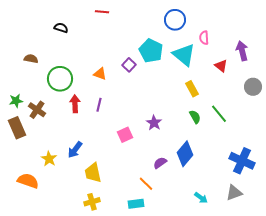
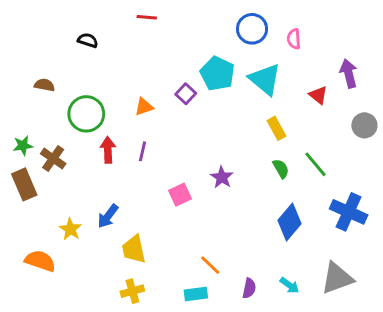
pink semicircle: (204, 38) -> (294, 39), moved
orange triangle: (100, 74) -> (144, 107), turned -40
blue diamond: (185, 154) -> (290, 222), moved
blue cross: (242, 161) -> (349, 212), moved
purple semicircle: (160, 163) -> (249, 288), moved, turned 136
gray triangle: (234, 193) -> (337, 278), size x1.4

